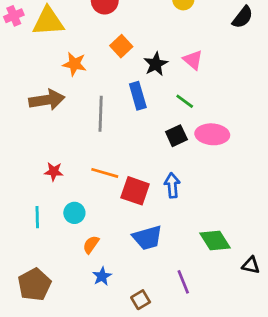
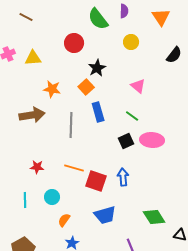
yellow triangle: (48, 21) -> (33, 58), size x0.7
orange square: (121, 46) -> (86, 87), moved
black star: (156, 64) -> (97, 68), moved

